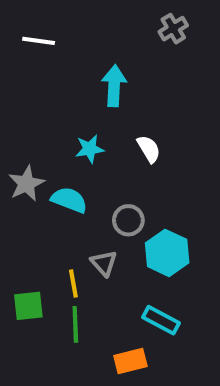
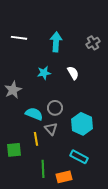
gray cross: (173, 29) -> (93, 43), moved
white line: (39, 41) -> (19, 38), moved
cyan semicircle: (69, 200) -> (34, 114), moved
gray circle: (128, 220) -> (55, 108), moved
green line: (75, 324) -> (43, 169), moved

